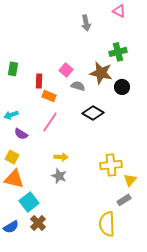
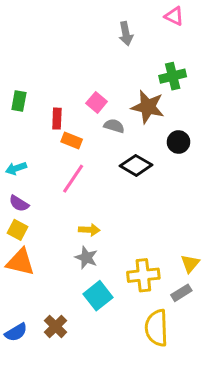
black circle: (122, 87) -> (178, 142), moved
purple semicircle: (21, 134) -> (19, 203), moved
yellow cross: (111, 165) -> (143, 275), moved
cyan square: (29, 202) -> (98, 296), moved

